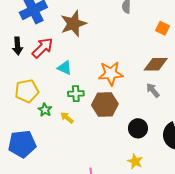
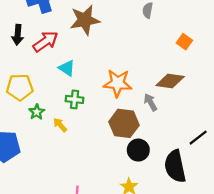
gray arrow: (153, 90) -> (150, 102), moved
brown hexagon: (105, 105) -> (124, 123), moved

